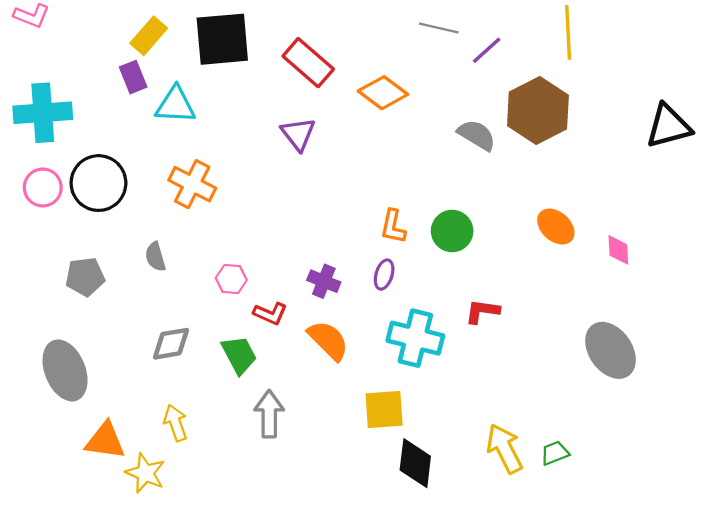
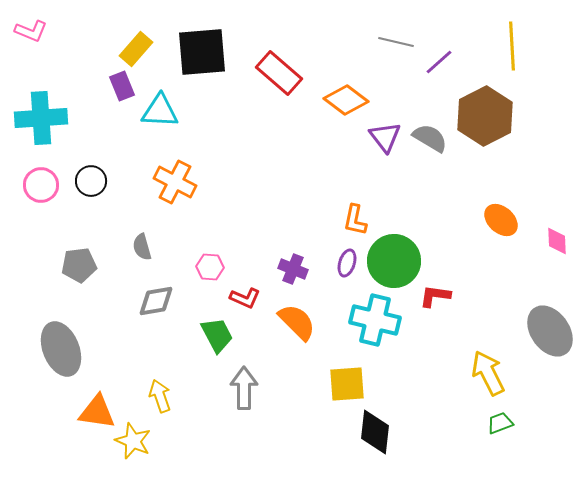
purple triangle: (298, 134) -> (385, 137), moved
black circle: (98, 183) -> (91, 181), size x0.6
green circle: (452, 231) -> (394, 261), moved, size x1.4
gray diamond: (171, 344) -> (156, 301), moved
yellow arrow: (505, 449) -> (488, 373), moved

